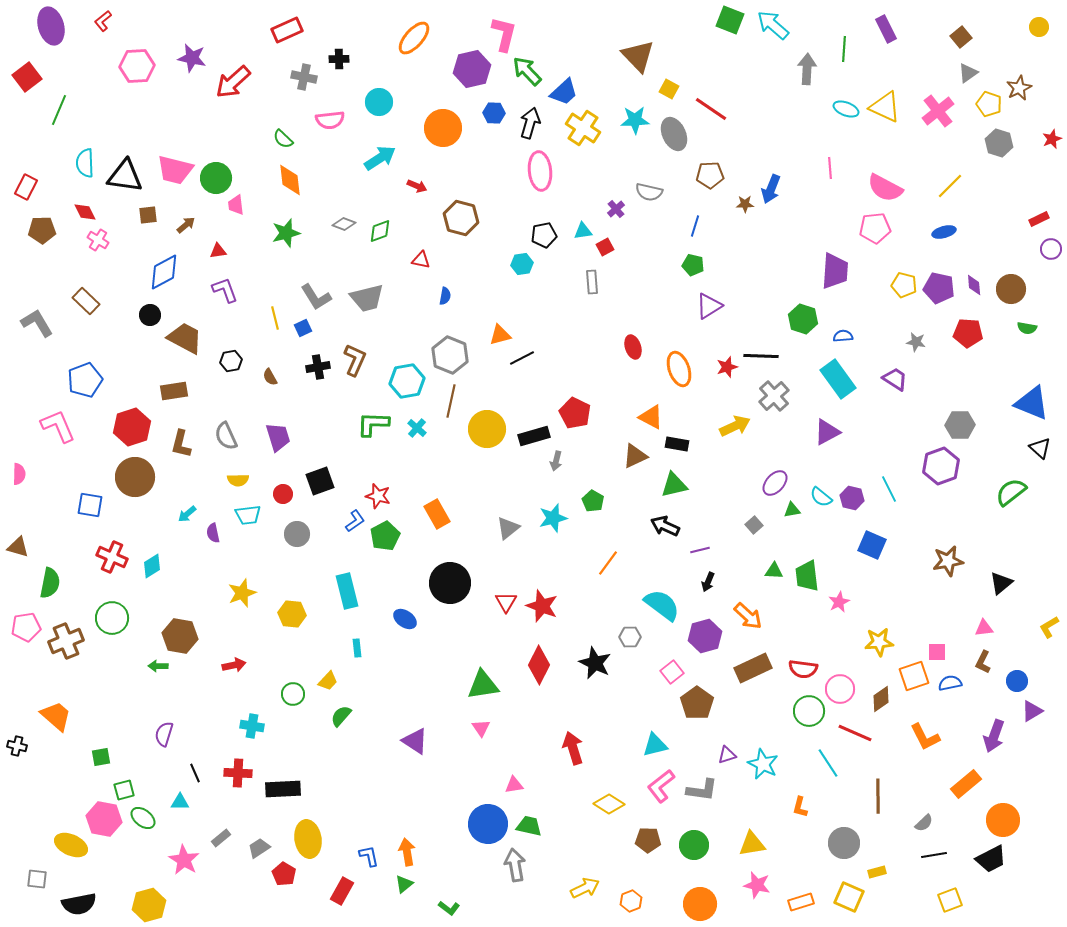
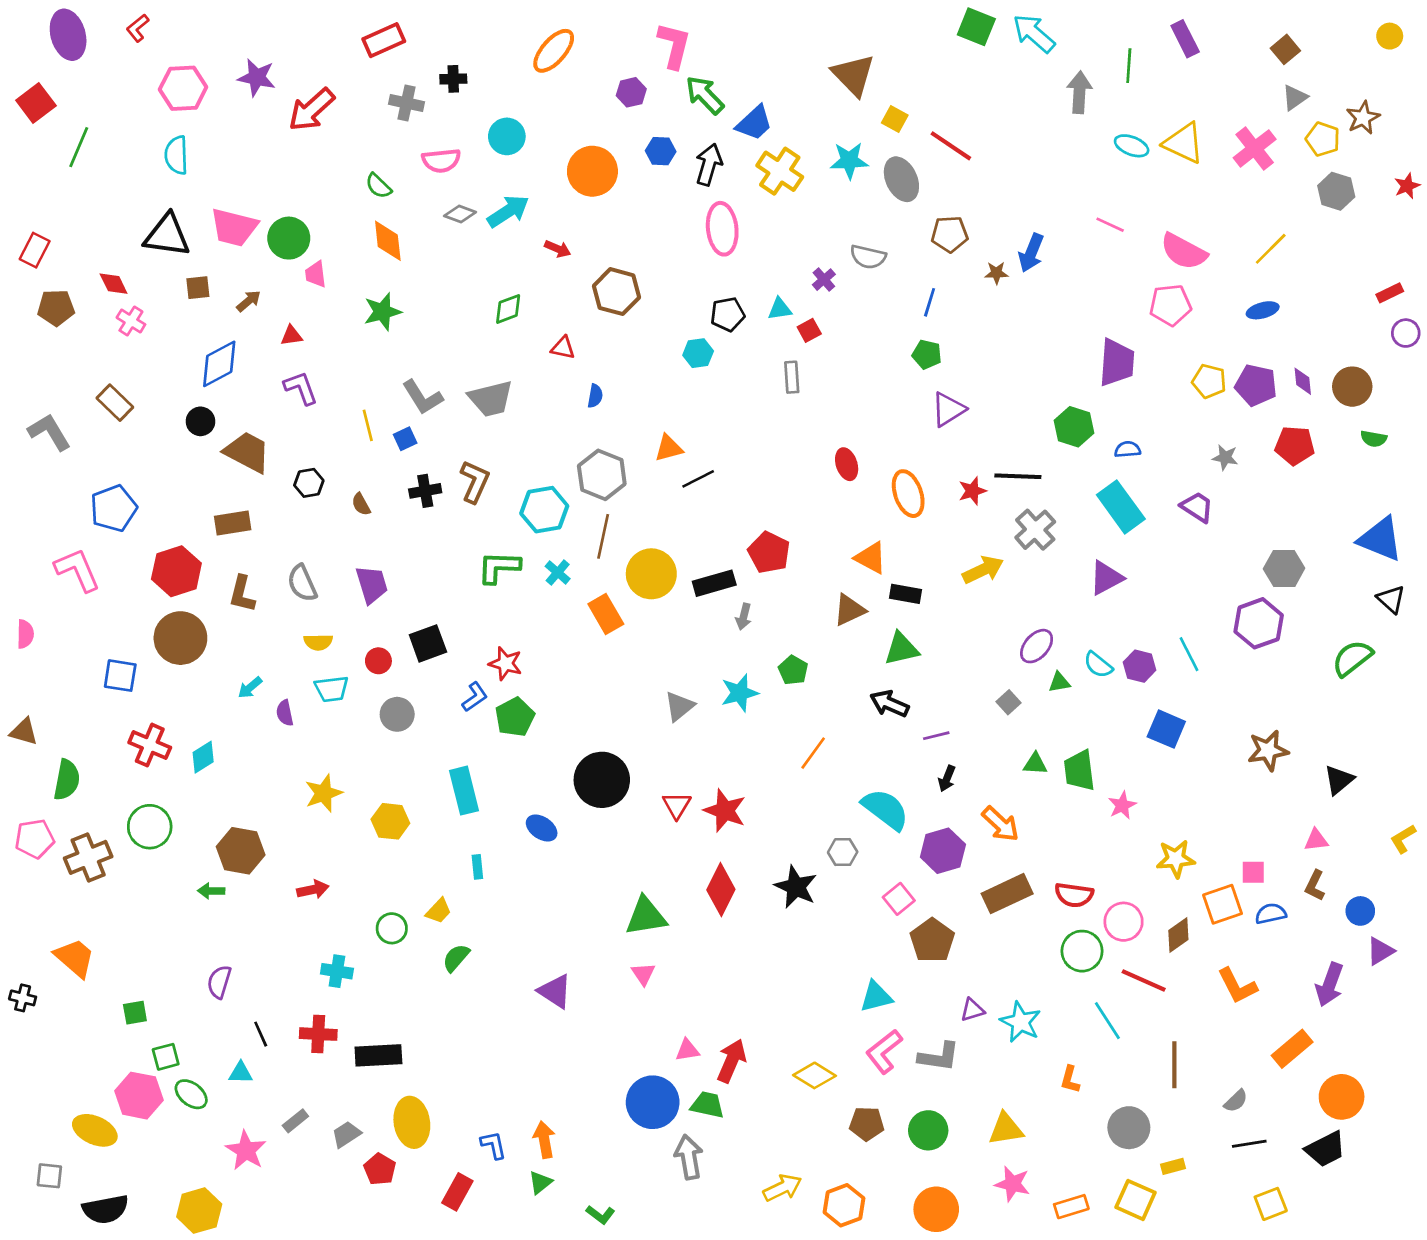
purple hexagon: (472, 69) -> (631, 92), size x0.6
cyan semicircle: (85, 163) -> (176, 155), moved
pink line: (830, 168) -> (1110, 225), turned -60
gray diamond: (344, 224) -> (460, 214), moved
orange rectangle: (437, 514) -> (606, 614), moved
red arrow: (573, 748) -> (732, 1061), moved, turned 40
orange hexagon: (631, 901) -> (844, 1205), size x1.4

